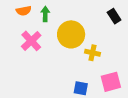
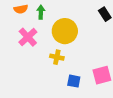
yellow cross: (93, 53) -> (57, 57), moved

